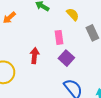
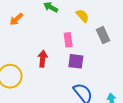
purple square: (66, 58) -> (76, 61), turned -35

